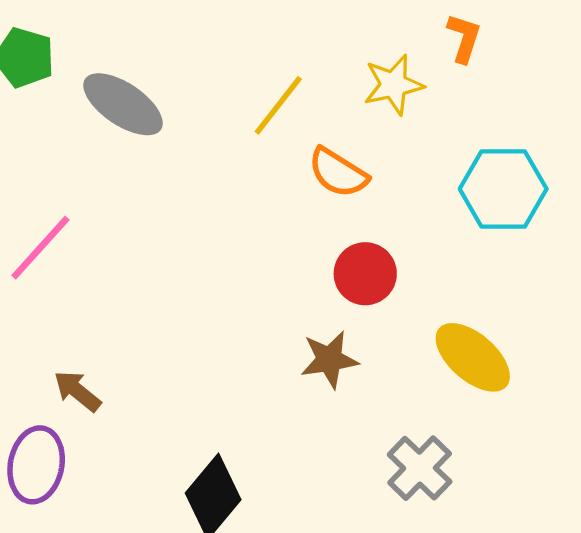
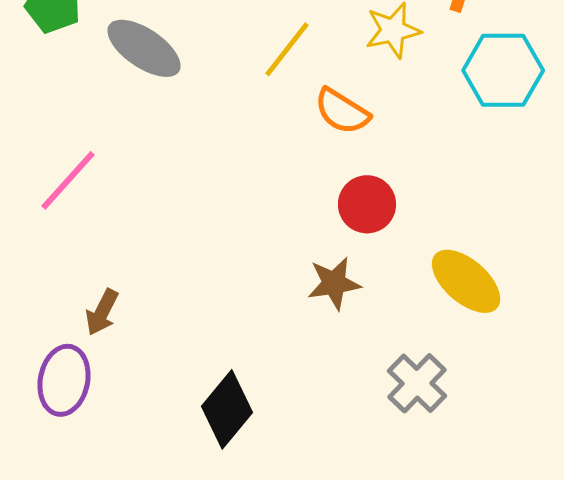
cyan hexagon: (503, 189) -> (503, 70), moved
brown arrow: (77, 391) -> (102, 312), turned -102

